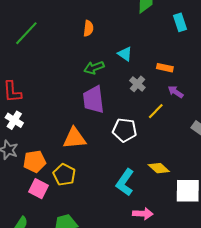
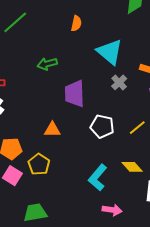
cyan triangle: (125, 54) -> (110, 52), size x1.8
green arrow: (94, 68) -> (47, 64), moved
yellow line: (156, 111) -> (137, 128), moved
orange triangle: (74, 138) -> (52, 130), size x0.7

